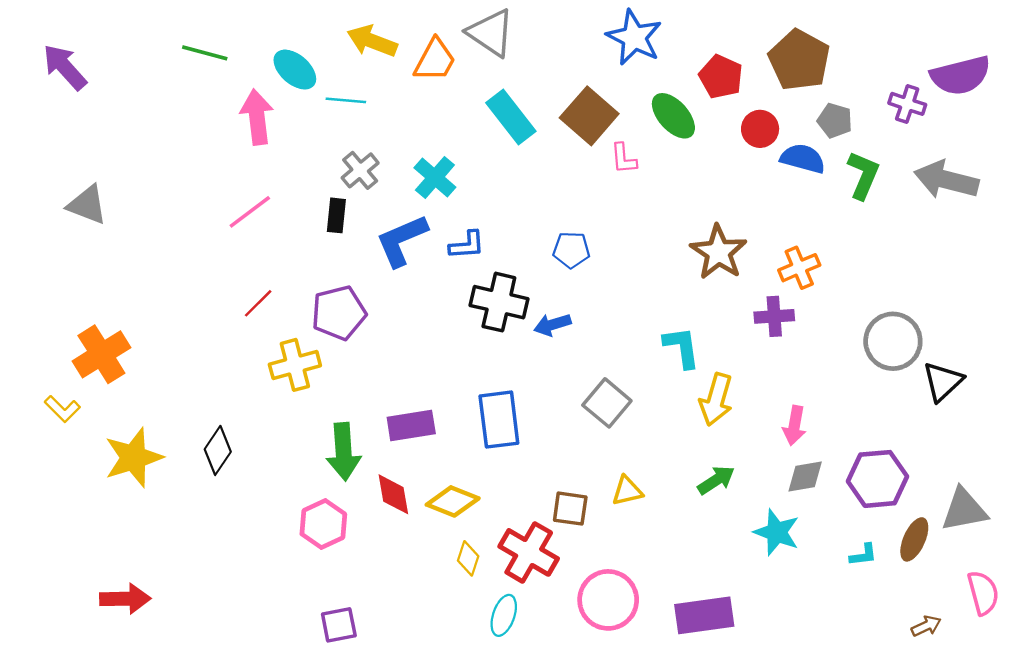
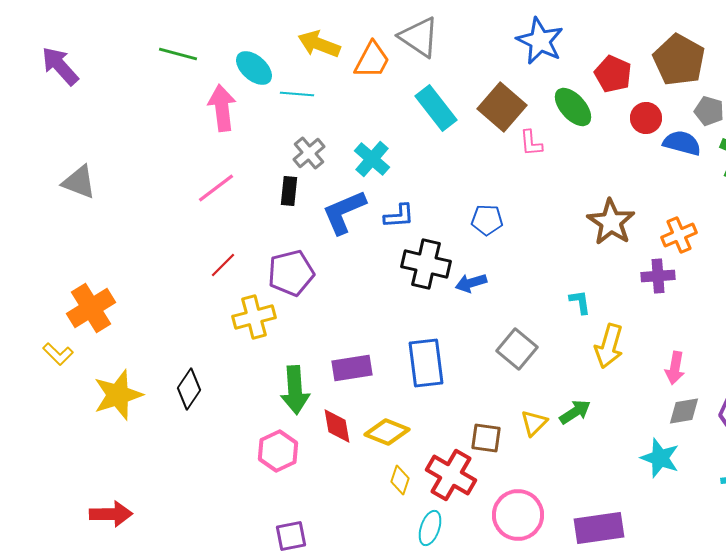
cyan L-shape: (682, 347) -> (580, 302), size x0.7
green arrow: (716, 480) -> (575, 412), moved
yellow triangle: (627, 491) -> (534, 423), turned -32

